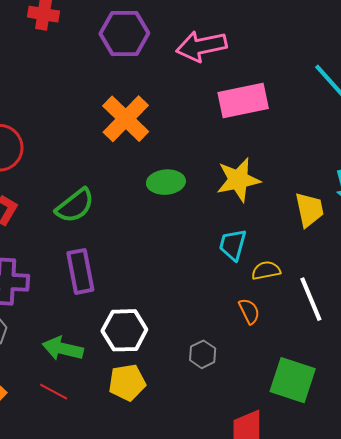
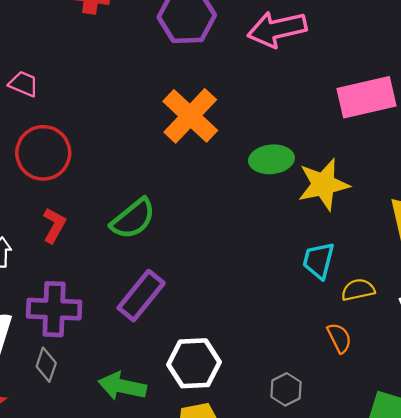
pink rectangle: (243, 101) -> (367, 97), moved
green ellipse: (166, 182) -> (271, 159), moved
purple rectangle: (80, 271) -> (141, 296), turned 51

